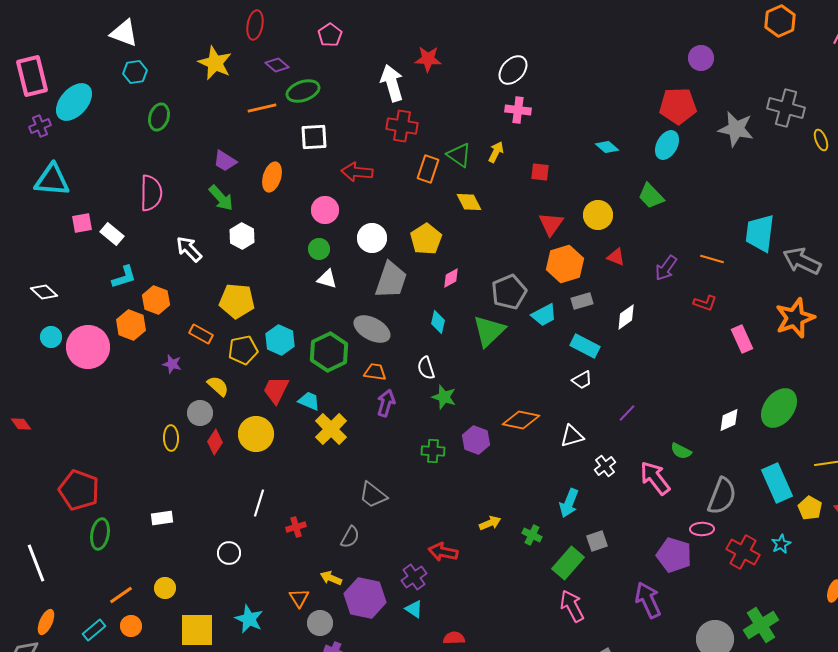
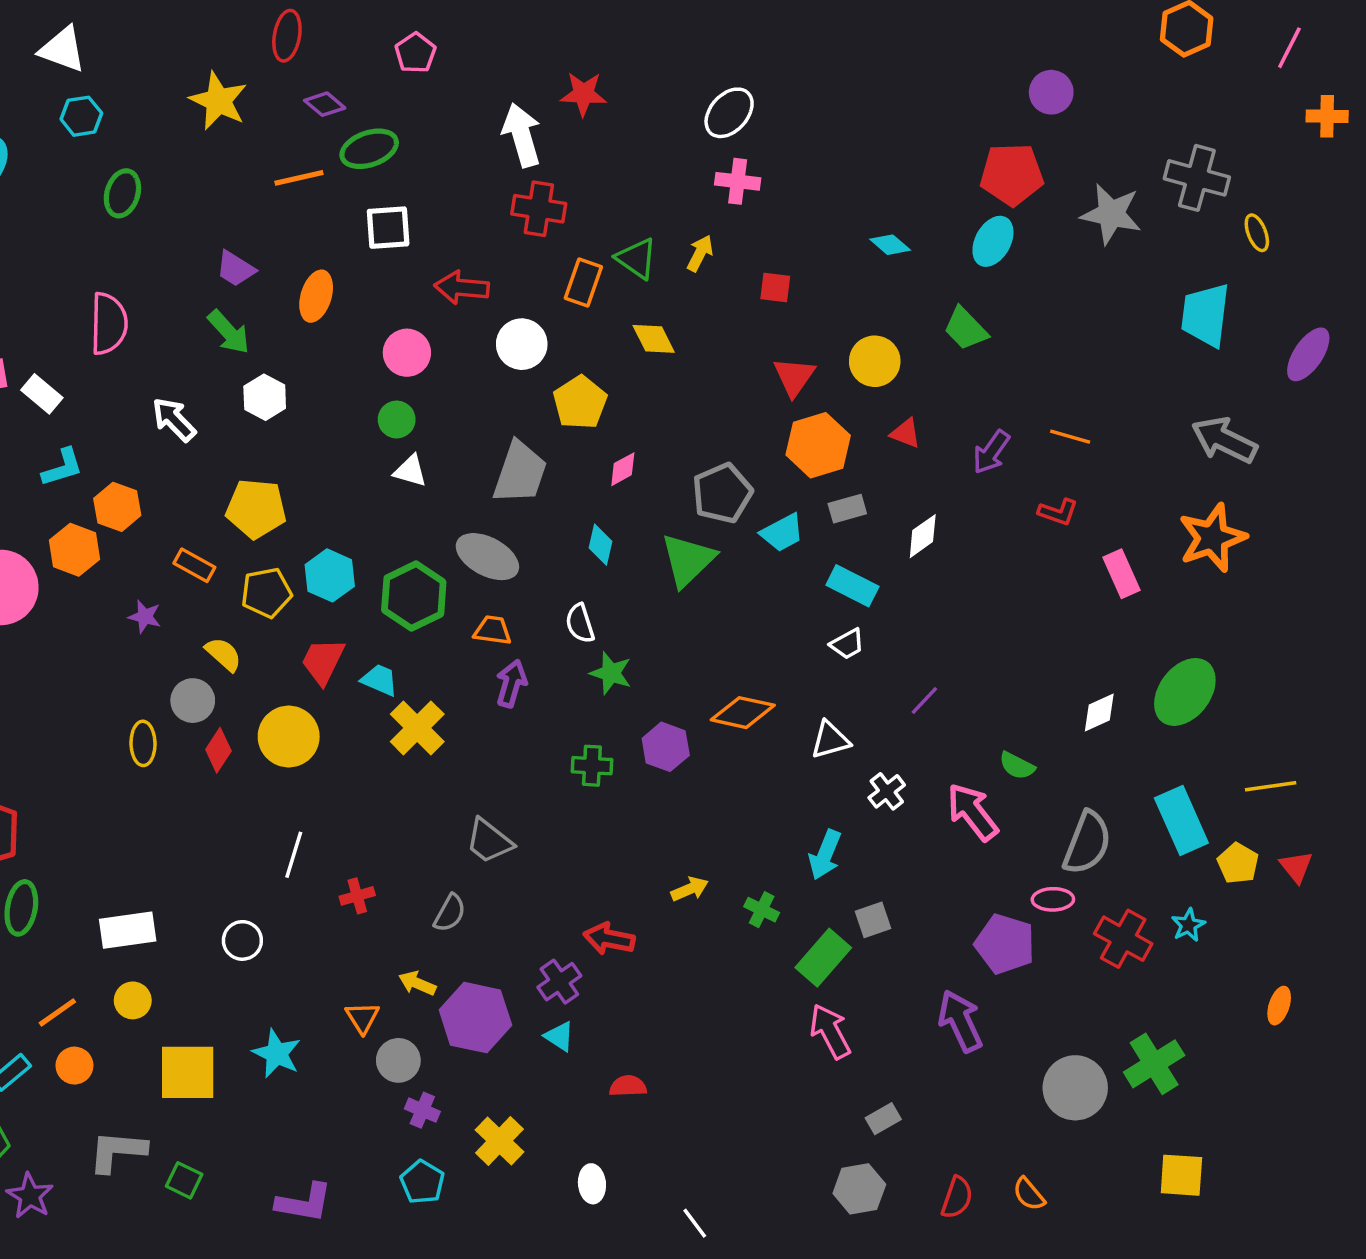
cyan trapezoid: (760, 233) -> (1205, 315), moved
white circle: (372, 238) -> (522, 344), moved
white rectangle: (162, 518) -> (128, 930), moved, size x1.5

